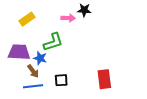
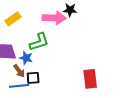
pink arrow: (68, 18) -> (54, 18), size x1.6
black square: (61, 80) -> (33, 78), moved

